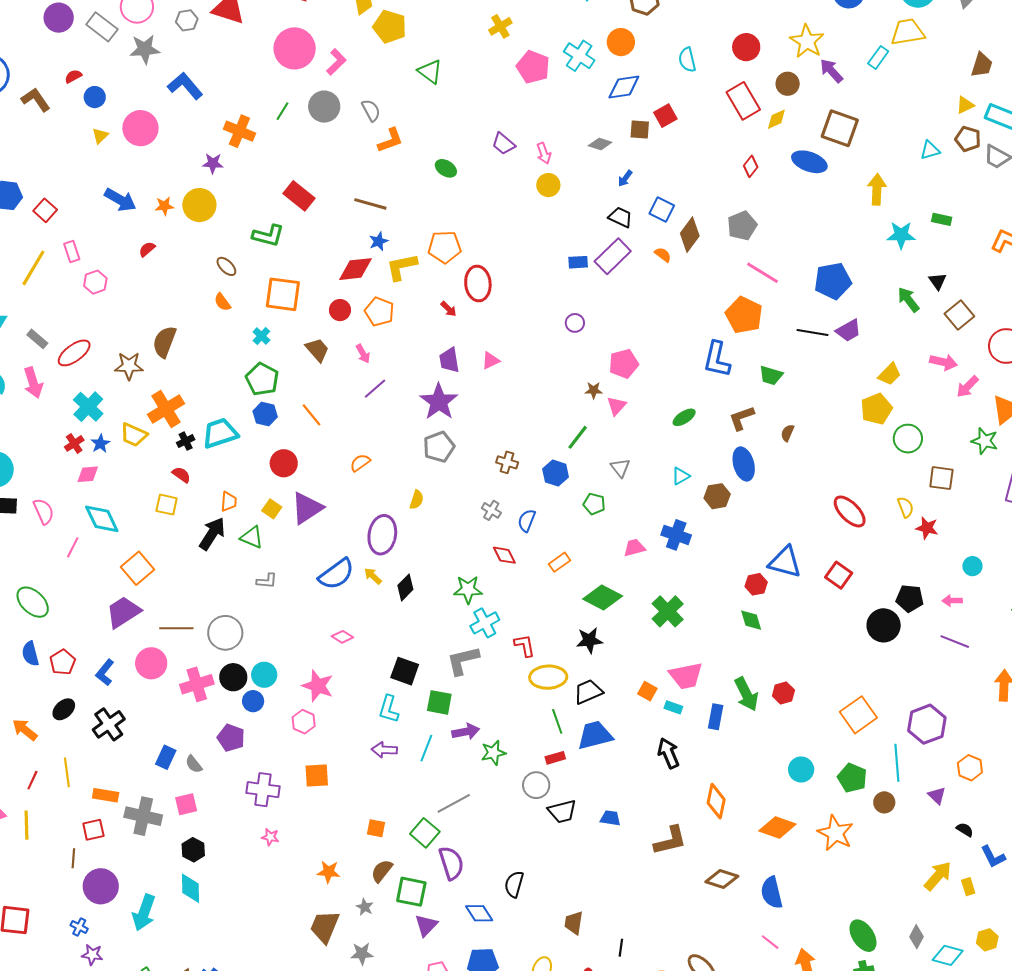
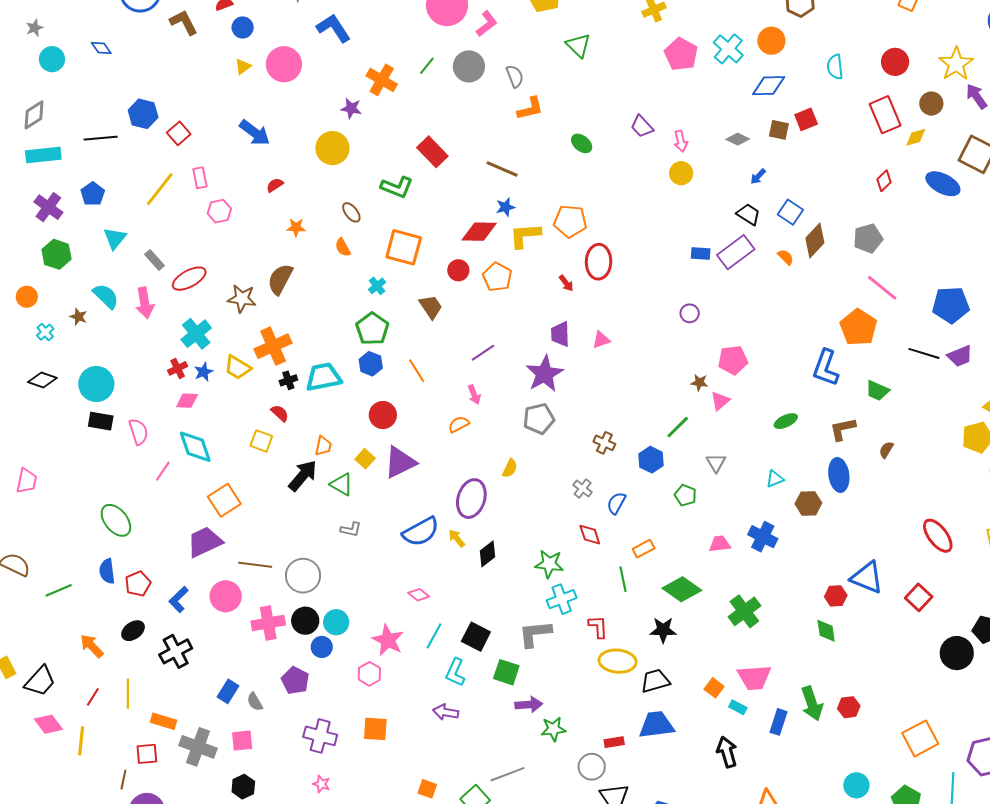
orange star: (164, 206) -> (296, 227), moved
pink arrow: (363, 354) -> (474, 395), moved
green line: (557, 721) -> (623, 579), moved
cyan line: (426, 748) -> (434, 636), moved

